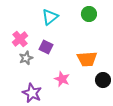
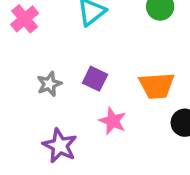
pink cross: (20, 39) -> (25, 19), moved
purple square: (46, 47) -> (95, 79), moved

